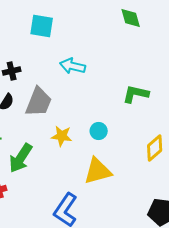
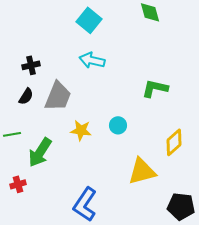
cyan square: (42, 26) -> (89, 20), moved, turned 30
yellow triangle: (98, 171) -> (142, 171), moved

